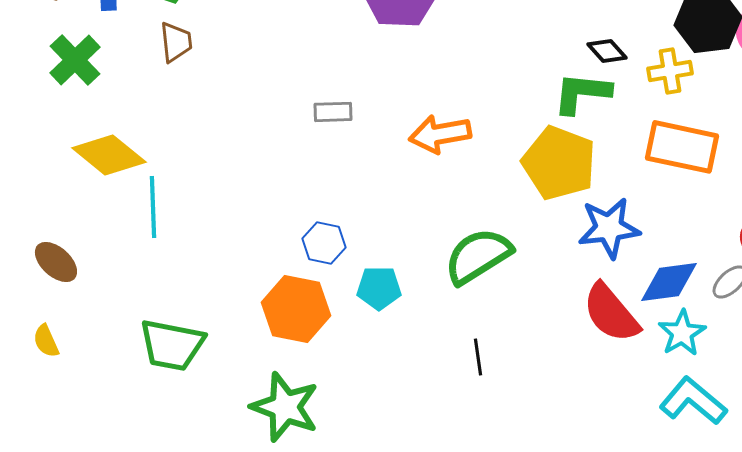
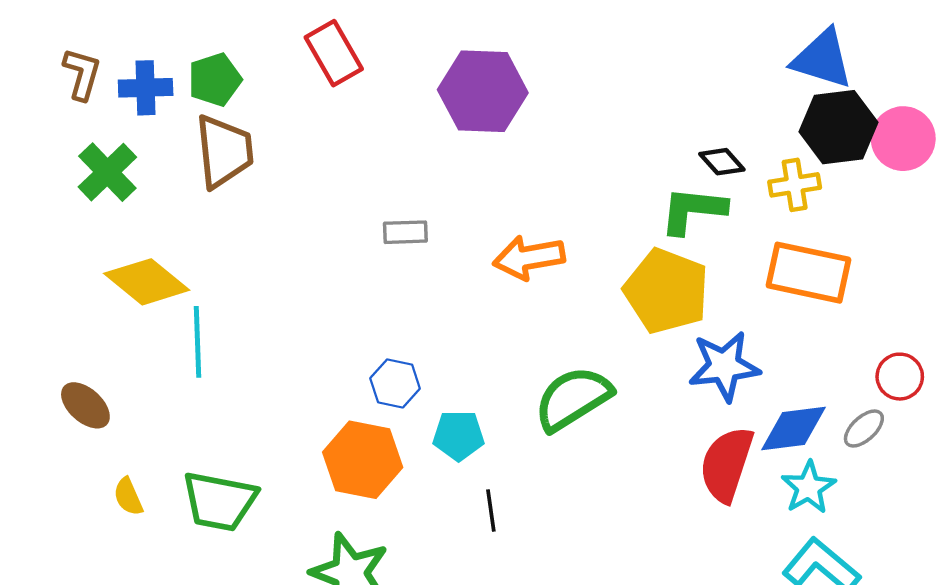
brown trapezoid: (176, 42) -> (224, 151), size x1.6
red semicircle: (611, 313) -> (726, 464), turned 58
yellow semicircle: (46, 341) -> (128, 497), moved
black line: (478, 357) -> (491, 511), moved

